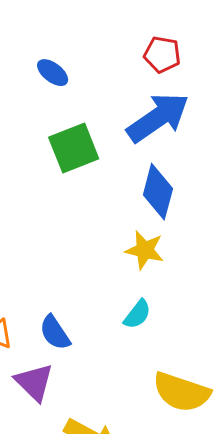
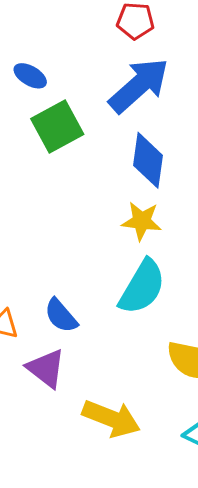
blue ellipse: (53, 73) -> (30, 76), moved
cyan semicircle: (137, 314) -> (142, 287), size x1.8

